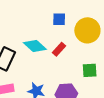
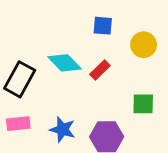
yellow circle: (87, 30) -> (144, 45), size x0.7

